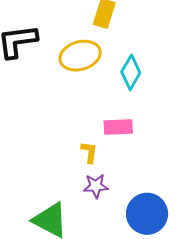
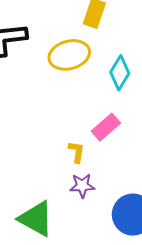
pink rectangle: (118, 127) -> (106, 127), turned -40

